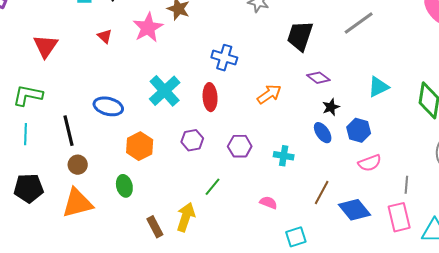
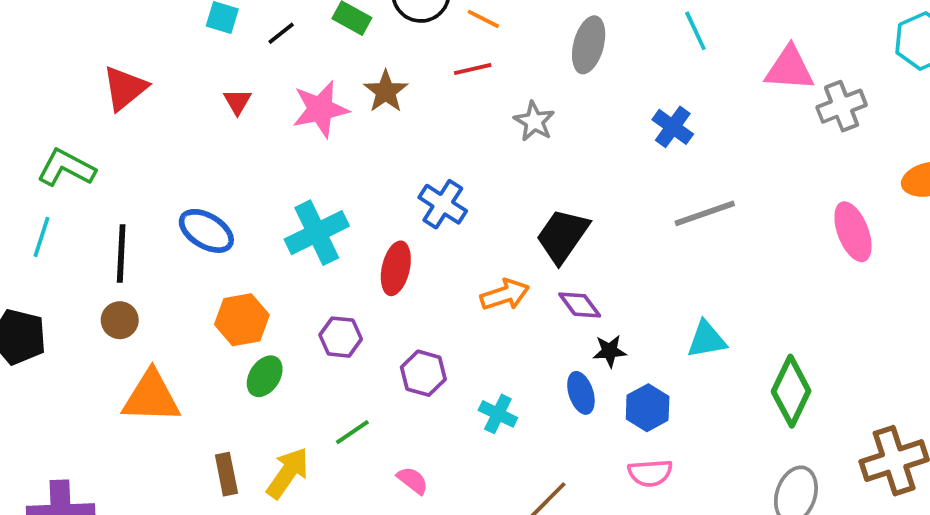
black trapezoid: (300, 36) -> (562, 236), moved
purple diamond: (318, 78) -> (580, 305), moved
green ellipse: (124, 186) -> (265, 376), moved, turned 30
orange triangle: (77, 203) -> (151, 397), moved
pink semicircle: (268, 203) -> (413, 480), moved

